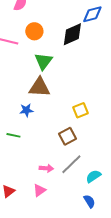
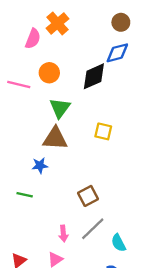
yellow square: (80, 110) -> (103, 131), moved, turned 35
pink arrow: (46, 168) -> (63, 234), turned 80
cyan semicircle: (93, 176) -> (119, 243), turned -84

